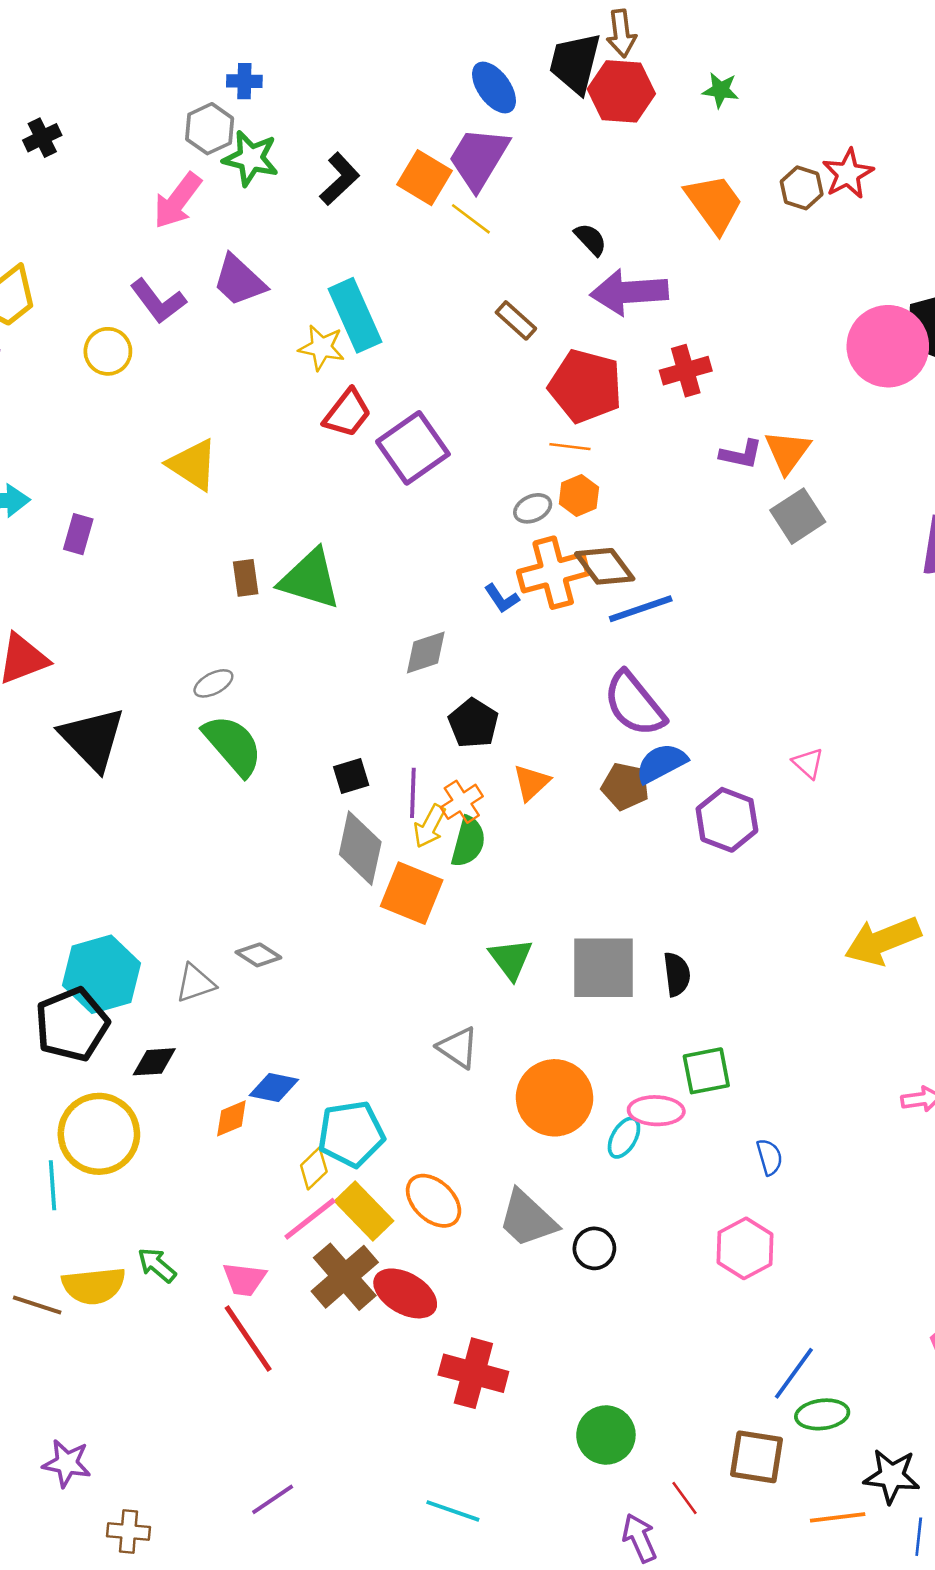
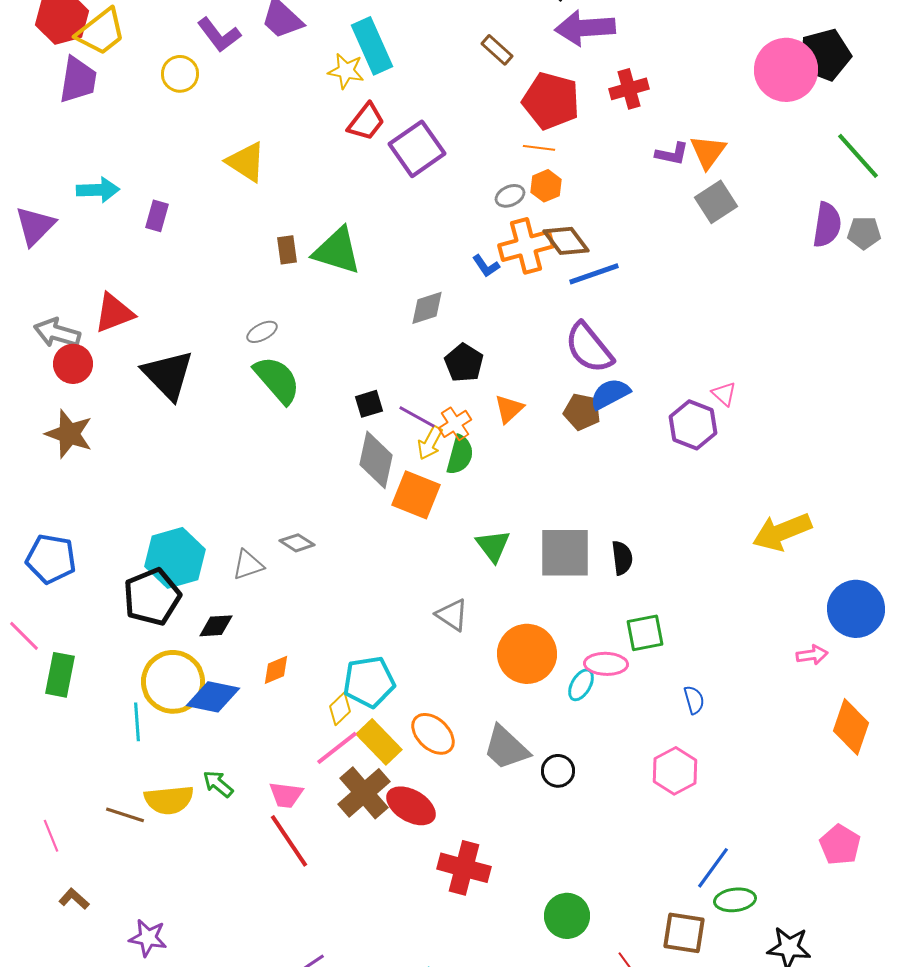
purple line: (413, 793) -> (417, 417), turned -63
purple hexagon: (727, 820) -> (693, 425), moved
blue diamond: (274, 1088) -> (213, 697), moved, size x1.4

